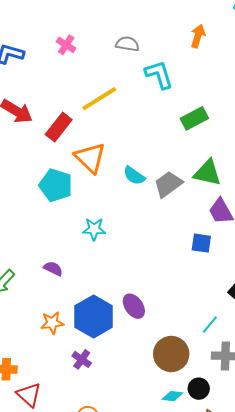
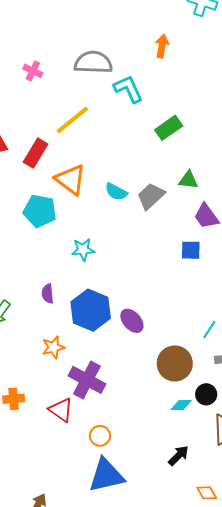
gray semicircle: (127, 44) -> (93, 62), size x1.6
green triangle: (208, 173) -> (188, 180), size x0.7
purple semicircle: (53, 269) -> (48, 294), turned -114
blue hexagon: (94, 316) -> (91, 310), moved
purple cross: (82, 359) -> (87, 380), size x1.8
red triangle: (29, 395) -> (61, 410), moved

